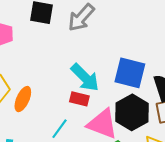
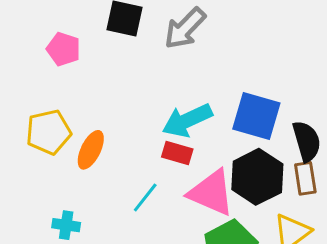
cyan arrow: (85, 77) -> (187, 120), turned 108

